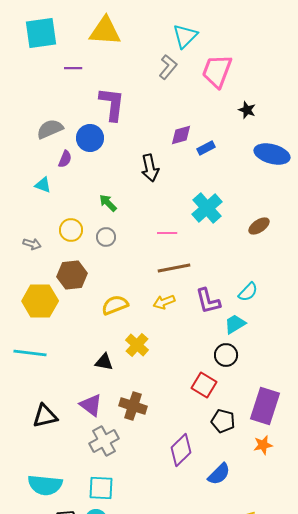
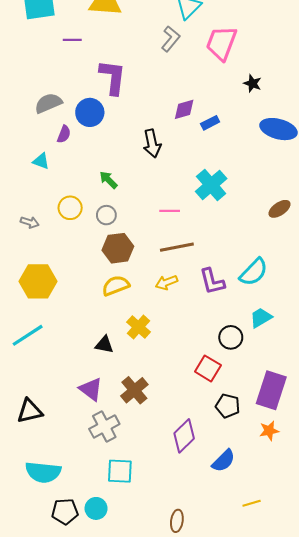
brown ellipse: (259, 226) -> (280, 209), moved
brown hexagon: (72, 275) -> (118, 248), moved
cyan semicircle: (248, 292) -> (254, 272), size x1.4
cyan trapezoid: (235, 324) -> (261, 318), moved
cyan line: (30, 353) -> (28, 335), turned -40
brown cross: (133, 406) -> (134, 390), turned 32
black triangle: (45, 416) -> (30, 411), moved
cyan square: (101, 488) -> (120, 471), moved

